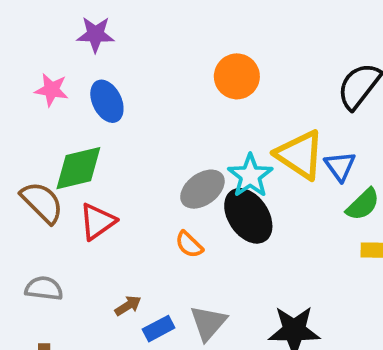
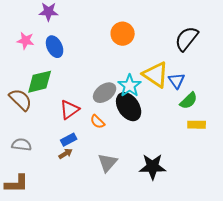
red triangle: (97, 222) -> (70, 110), moved
blue rectangle: (159, 329) -> (69, 140), moved

